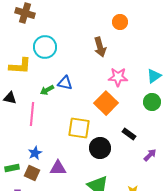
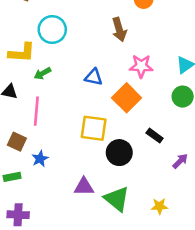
blue triangle: (65, 83) -> (94, 77), moved
green arrow: (47, 90) -> (42, 73), moved
purple triangle: (58, 168) -> (84, 187), moved
brown square: (32, 173) -> (17, 142), moved

